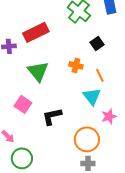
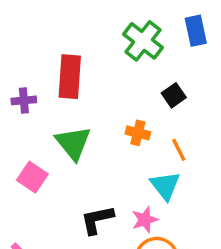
red rectangle: (36, 32) -> (70, 77), turned -60
pink square: (23, 104) -> (32, 177), moved
pink star: (109, 116) -> (145, 220), moved

